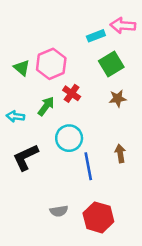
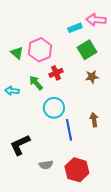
red cross: (72, 93) -> (56, 73), turned 32
green arrow: (46, 106) -> (36, 83), turned -77
black L-shape: (26, 157) -> (20, 145), moved

